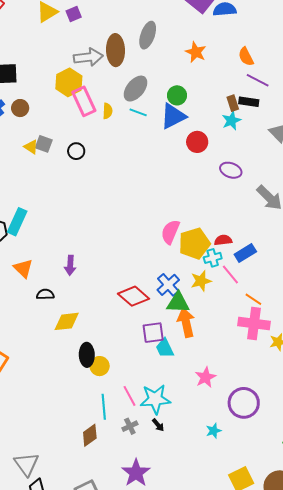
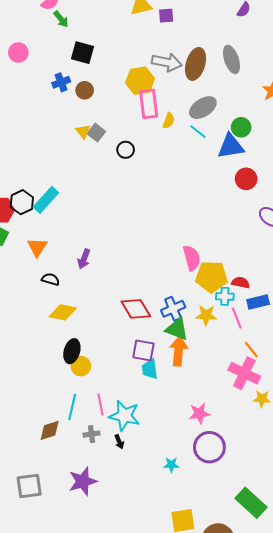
gray ellipse: (148, 35) -> (231, 59), turned -56
pink semicircle: (170, 232) -> (192, 258), turned 125
pink star: (205, 377) -> (199, 413), moved

